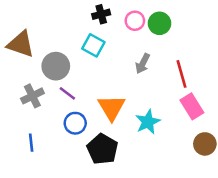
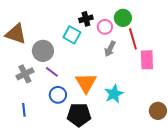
black cross: (101, 14) -> (86, 19), moved
pink circle: (135, 21) -> (105, 27), moved
red line: (182, 74) -> (133, 39), moved
pink rectangle: (192, 106) -> (147, 60), moved, turned 30
black pentagon: (102, 149) -> (79, 115), turned -30

